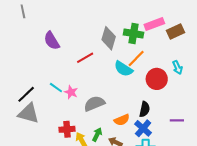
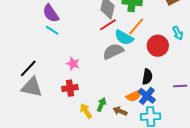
red line: (85, 58) -> (108, 25), moved
cyan line: (56, 88) -> (52, 30), moved
gray semicircle: (94, 104) -> (113, 51), moved
orange semicircle: (122, 120) -> (134, 96), moved
red cross: (67, 129) -> (70, 88), moved

